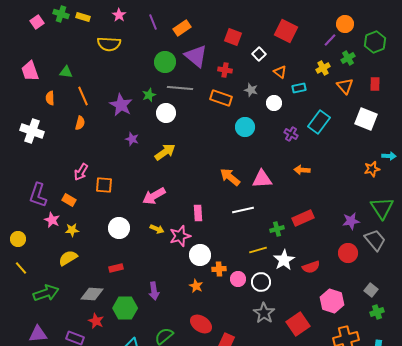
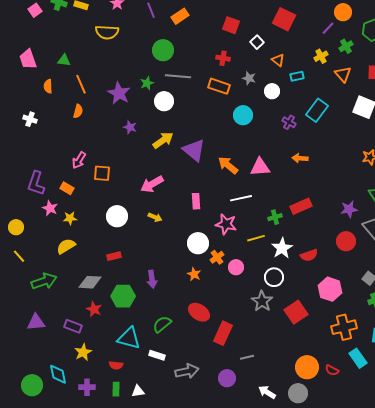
purple triangle: (196, 56) -> (194, 150), moved
white cross: (32, 131) -> (30, 119), size x0.6
pink star: (180, 236) -> (226, 224), moved, turned 30
orange cross: (219, 269) -> (217, 257), turned -32
white circle: (261, 282) -> (274, 277), moved

